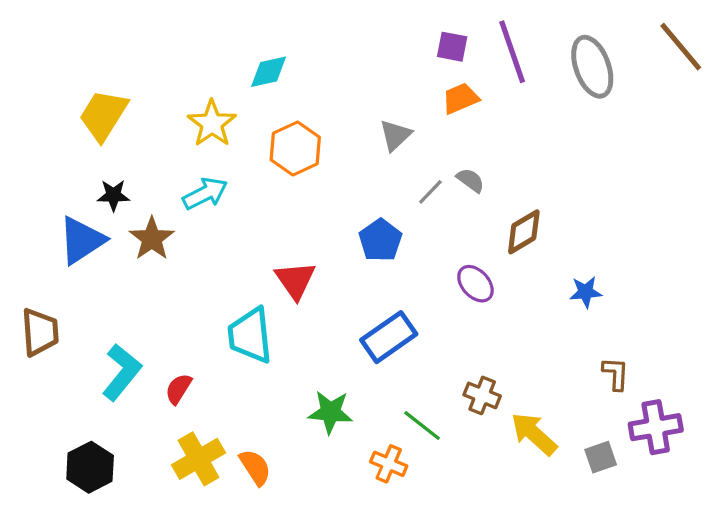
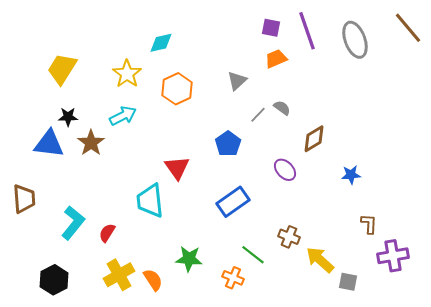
blue triangle: (82, 240) -> (49, 144), turned 40
green star: (330, 412) -> (189, 259), moved
gray square: (601, 457) -> (348, 282), moved, turned 30

